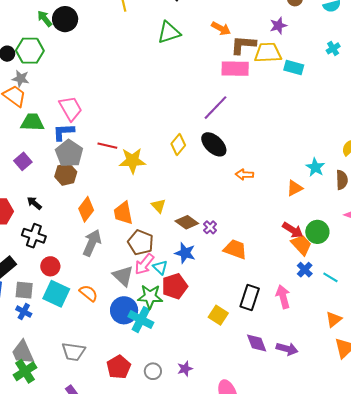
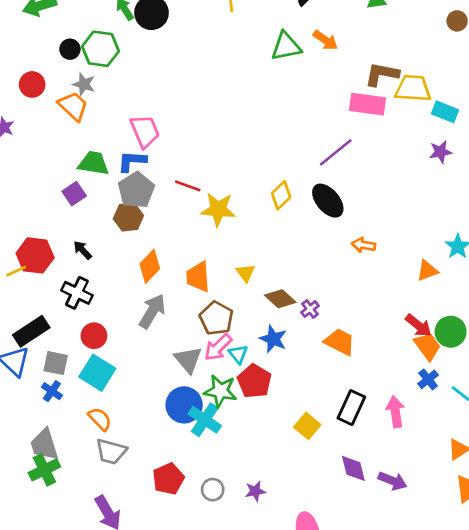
purple star: (278, 26) -> (441, 152), moved
orange arrow: (221, 28) -> (325, 40), moved
green trapezoid: (32, 122) -> (94, 163), moved
red pentagon: (175, 286) -> (254, 381), turned -30
orange semicircle: (89, 293) -> (100, 419), moved

